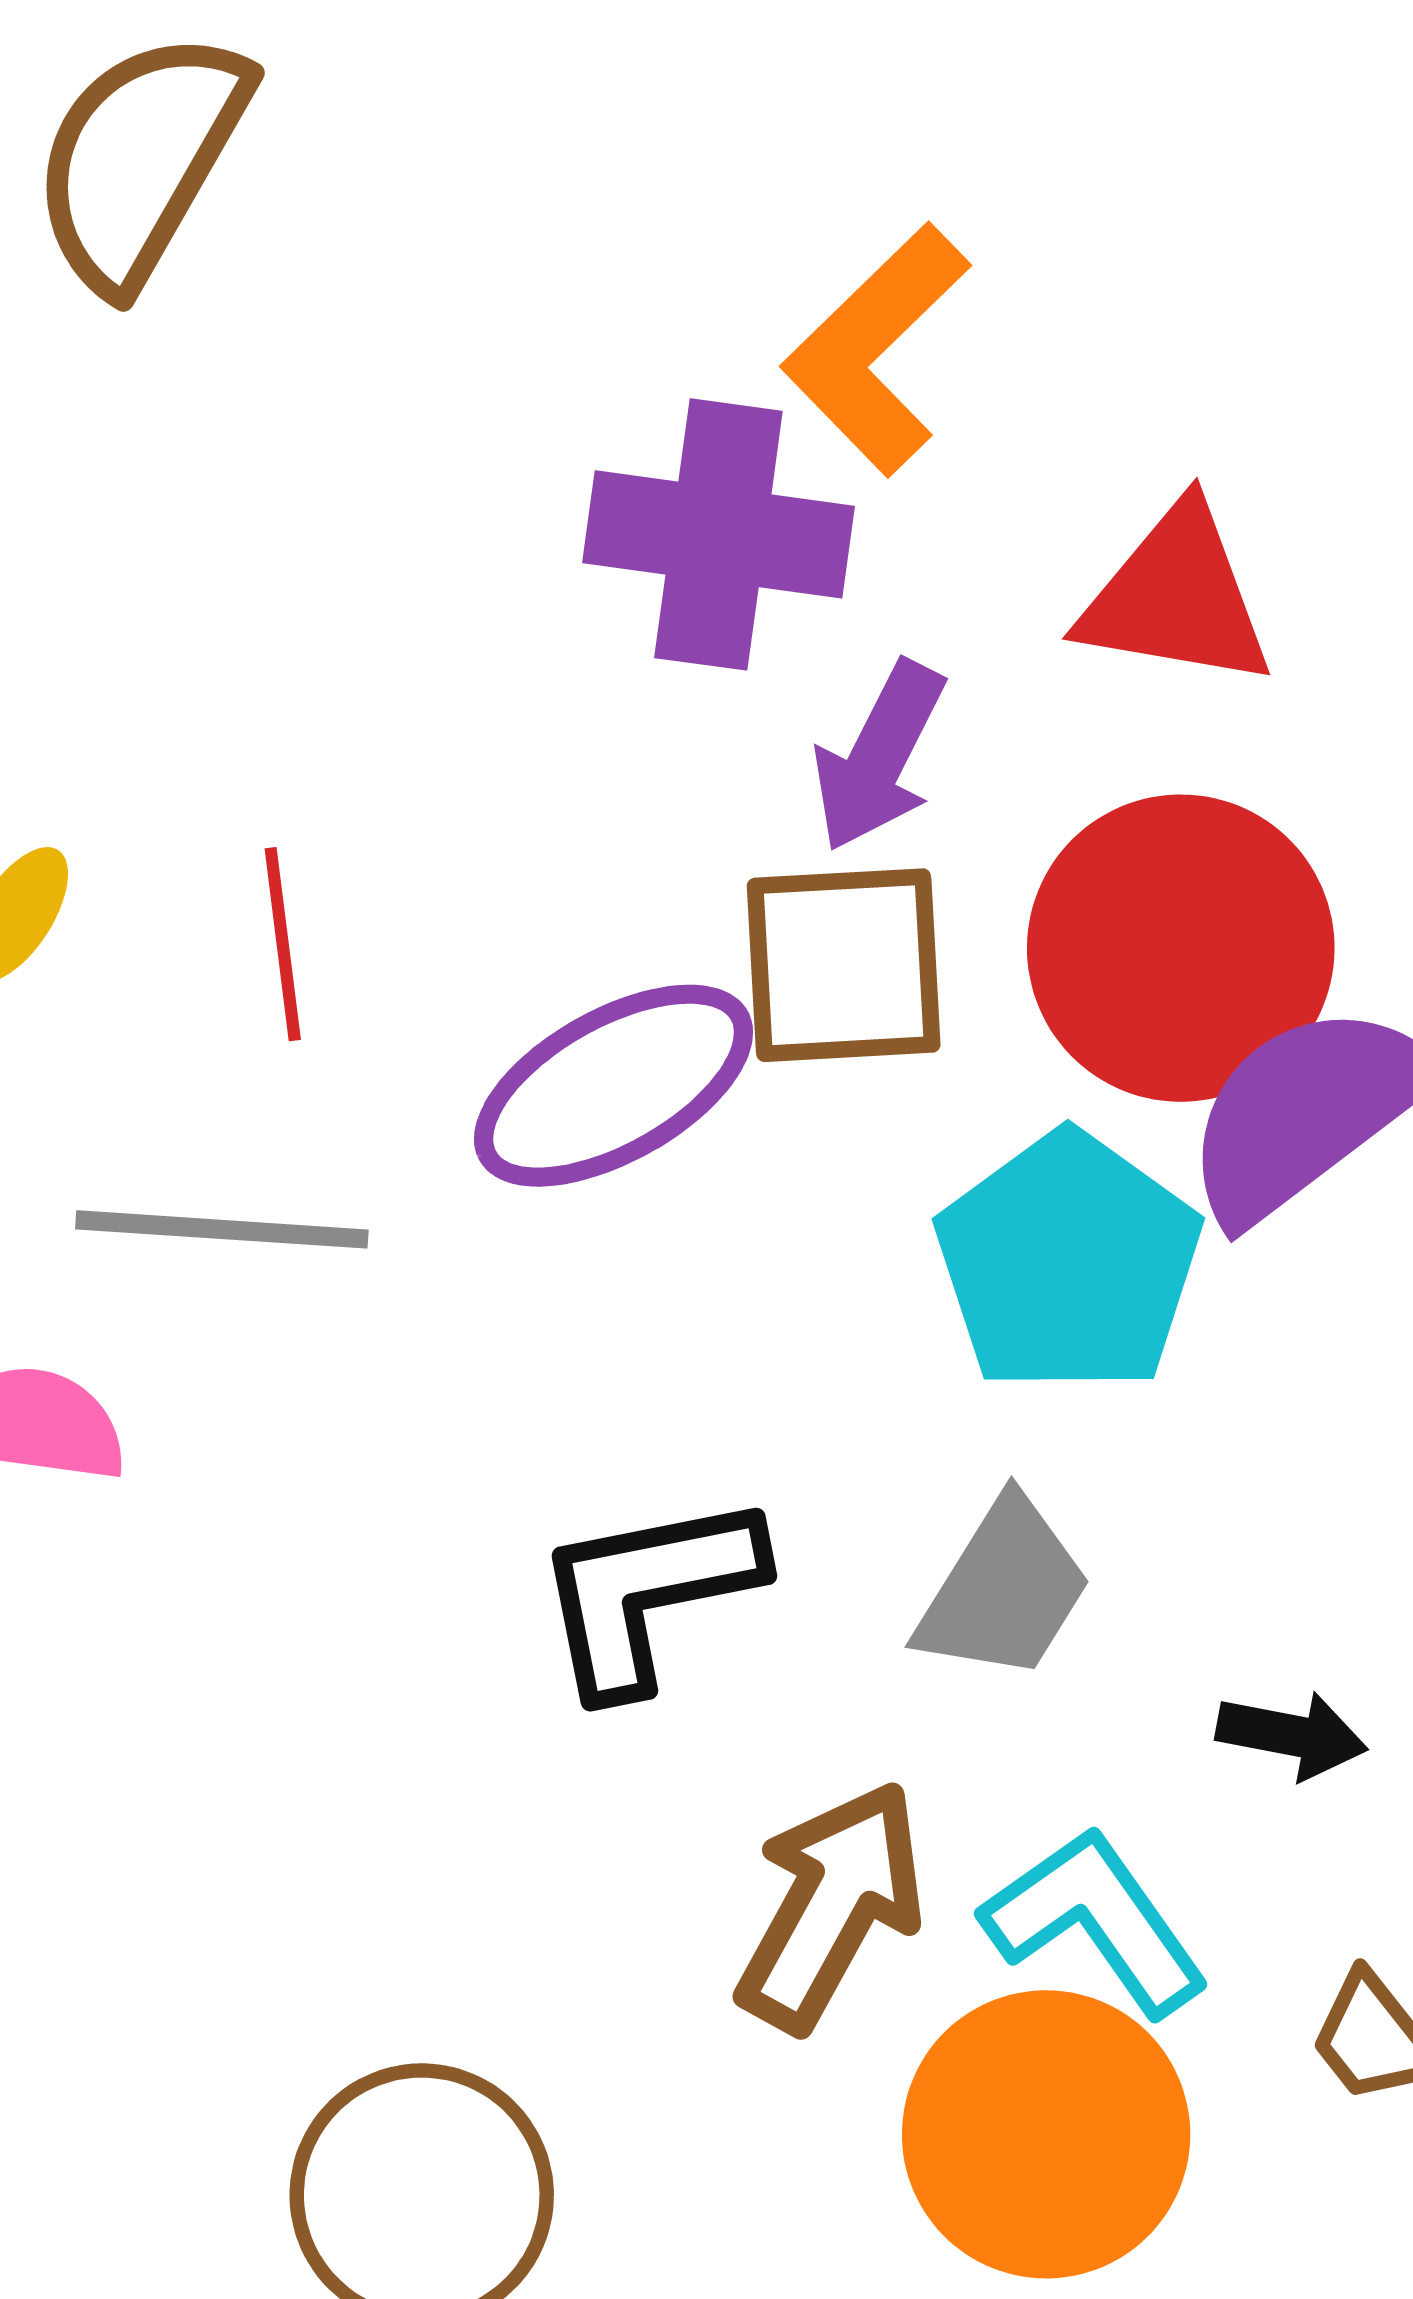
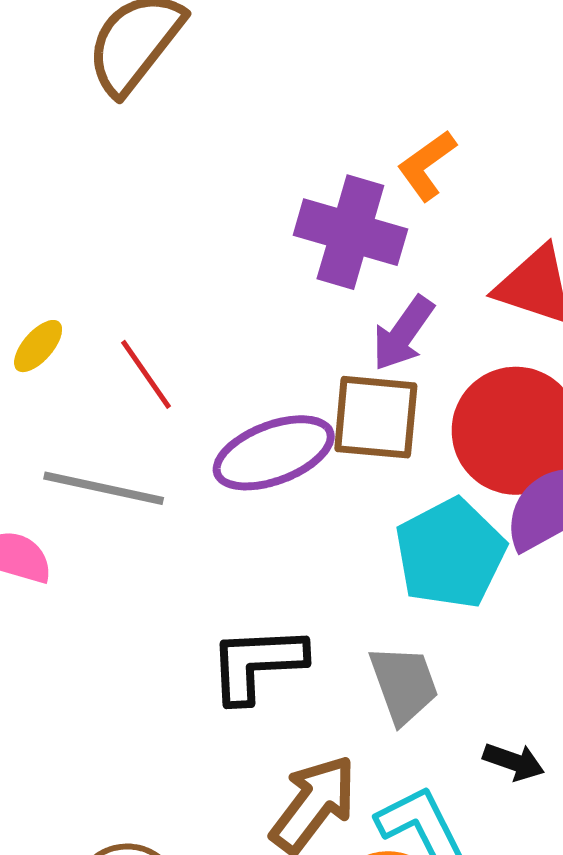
orange L-shape: (876, 349) -> (427, 165), size x0.7
red line: (283, 944) -> (146, 374), turned -36
gray trapezoid: (1004, 1590) -> (404, 684), turned -60

